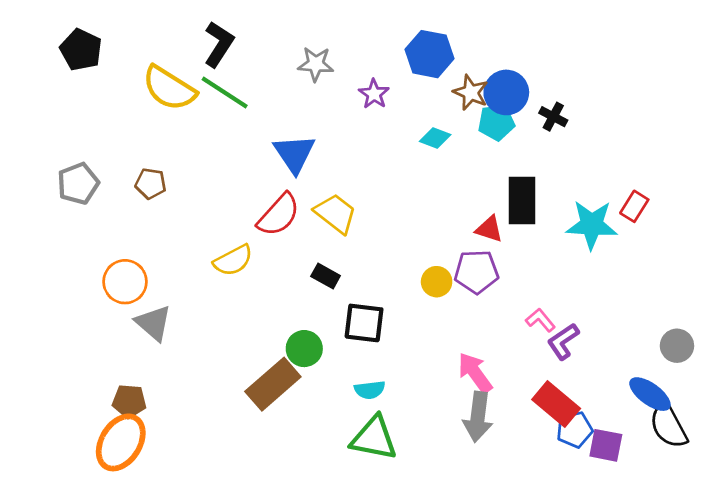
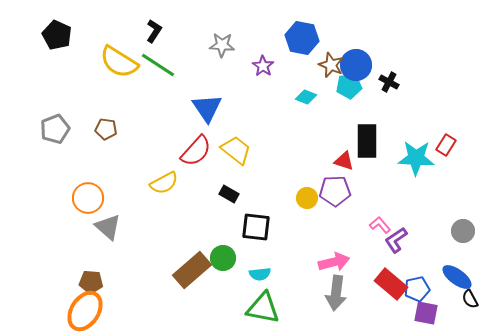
black L-shape: (219, 44) -> (154, 31), size x0.7
gray circle: (677, 346) -> (463, 231), moved
green circle: (304, 349) -> (223, 258), moved
pink arrow: (475, 373) -> (334, 262), turned 112
black semicircle: (668, 425) -> (470, 299), size x0.6
blue pentagon: (575, 430) -> (417, 289), moved

